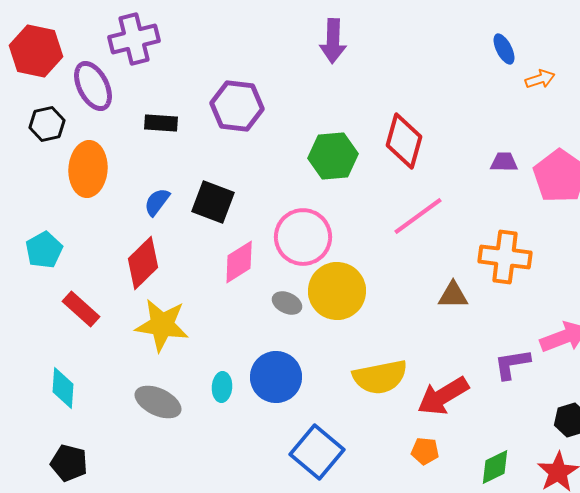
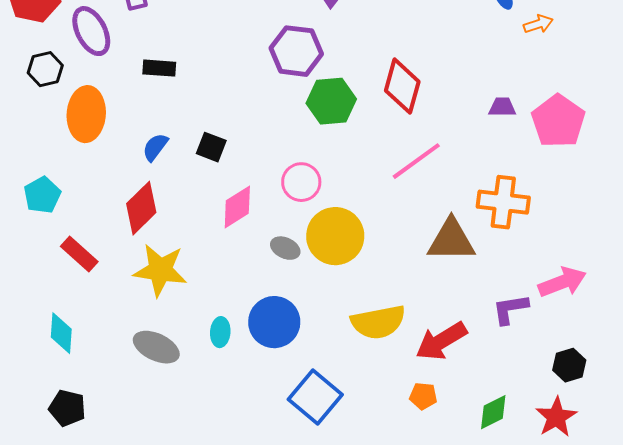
purple hexagon: (237, 106) -> (296, 51), moved
black square: (213, 202) -> (211, 147), size x0.7
pink circle: (303, 237) -> (301, 182), size x0.7
brown triangle: (453, 295) -> (451, 240), size x1.6

